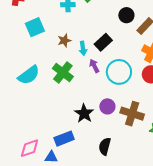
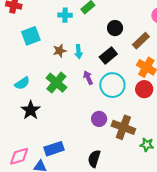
black circle: (126, 15) -> (115, 28), moved
black rectangle: (103, 42) -> (108, 56), moved
cyan arrow: (83, 48) -> (79, 52), moved
cyan semicircle: (29, 75) -> (22, 83), size x0.7
black star: (84, 113) -> (31, 110), moved

